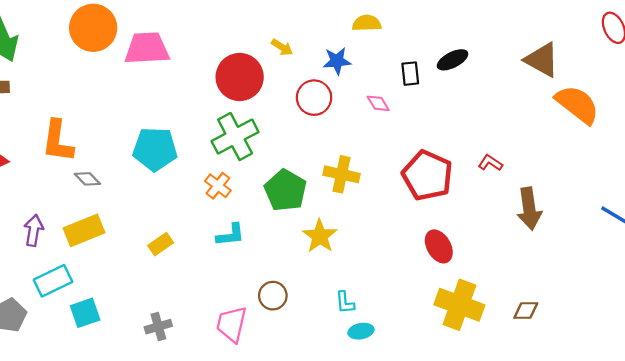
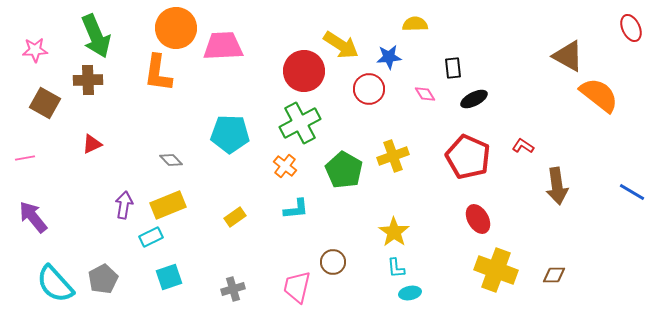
yellow arrow: (282, 47) -> (341, 45), size x1.8
black ellipse: (453, 60) -> (474, 99), moved
orange L-shape: (58, 141) -> (158, 73), moved
yellow cross: (342, 174) -> (393, 156), turned -32
yellow star: (320, 236) -> (394, 232), moved
cyan rectangle: (53, 281) -> (151, 237), moved, size x0.7

